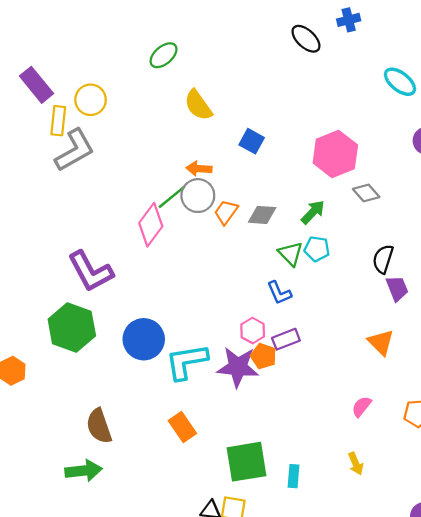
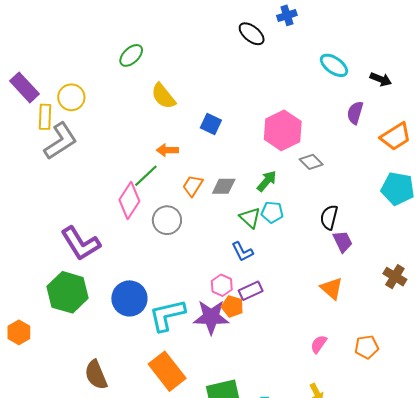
gray circle: (198, 196) -> (167, 220), moved
orange rectangle: (182, 427) -> (167, 371), size x1.5

